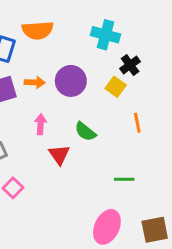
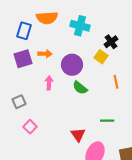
cyan cross: (106, 35) -> (80, 26), moved
purple circle: (71, 81) -> (72, 65), moved
red triangle: (59, 155) -> (78, 135), moved

